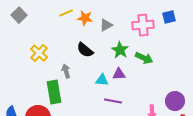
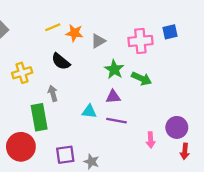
black semicircle: (85, 50) -> (61, 61), moved
yellow cross: (39, 53) -> (22, 73), turned 30
cyan triangle: (102, 80) -> (89, 112), moved
purple line: (113, 101) -> (116, 121), moved

